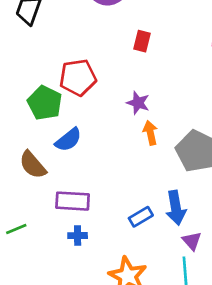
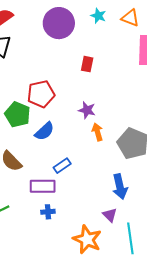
blue semicircle: (68, 140) -> (44, 131), moved
blue rectangle: (141, 217) -> (62, 166), moved
purple triangle: (192, 241) -> (110, 215), moved

